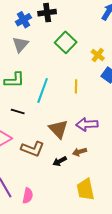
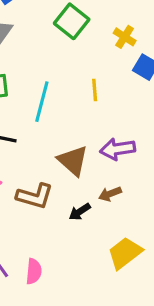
yellow trapezoid: (85, 189) -> (125, 253), turned 70

